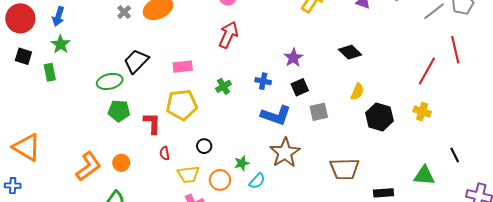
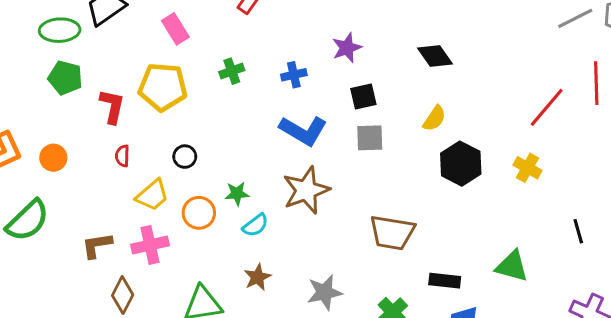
pink rectangle: (183, 67) -> (175, 29), turned 54
blue cross: (263, 81) -> (294, 75), turned -35
black square: (300, 87) -> (363, 97), moved
black line: (455, 155) -> (578, 231), moved
yellow trapezoid: (188, 174) -> (152, 195), turned -45

